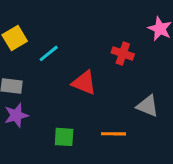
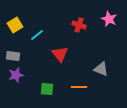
red cross: (123, 53) -> (79, 25), moved
red triangle: (84, 83) -> (60, 54), turned 30

